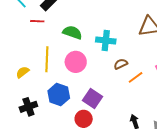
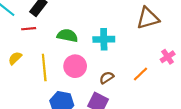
brown semicircle: (121, 64) -> (107, 78), moved
yellow semicircle: (23, 72) -> (15, 58), moved

